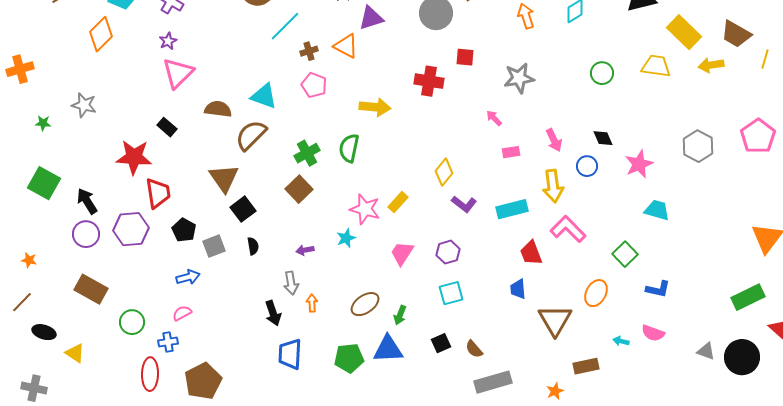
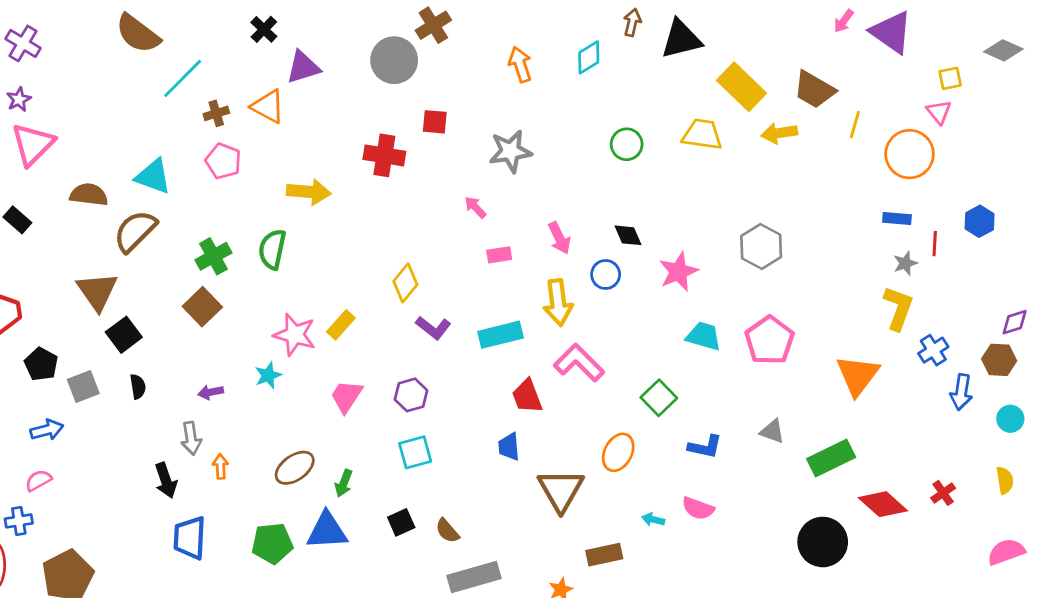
pink pentagon: (758, 136) -> (769, 340), moved
gray triangle: (706, 351) -> (772, 431), moved

